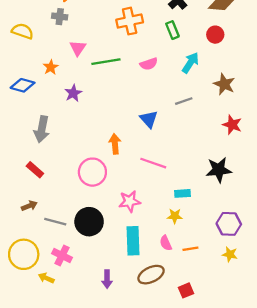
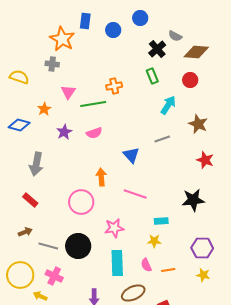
orange cross: (130, 21) -> (114, 86), moved, size x0.7
pink semicircle: (149, 64) -> (94, 133), moved

